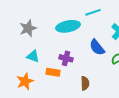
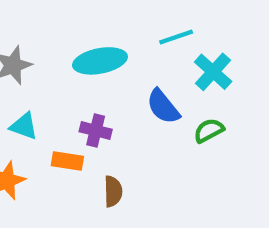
cyan line: (93, 12) -> (176, 37), moved
brown semicircle: (85, 83) -> (113, 191), moved

